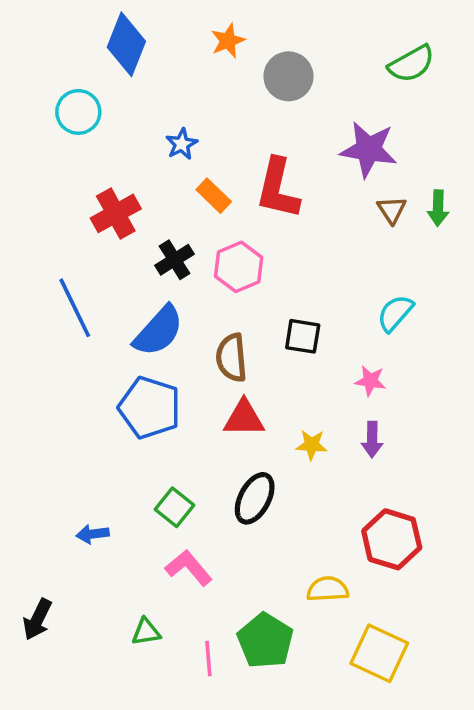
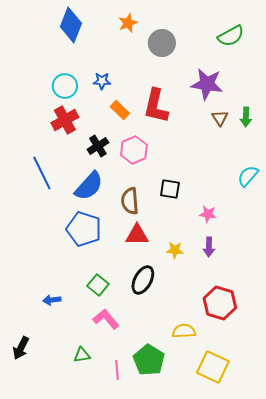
cyan circle: (78, 112) -> (65, 86), moved
blue star: (182, 144) -> (102, 81), turned 30
cyan semicircle: (395, 313) -> (248, 176), moved

